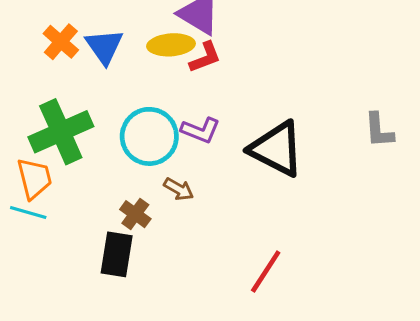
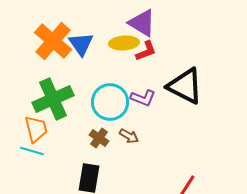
orange cross: (61, 42) -> (53, 41), size x1.6
black triangle: (277, 149) -> (185, 86), moved
brown cross: (135, 214) -> (99, 138), moved

